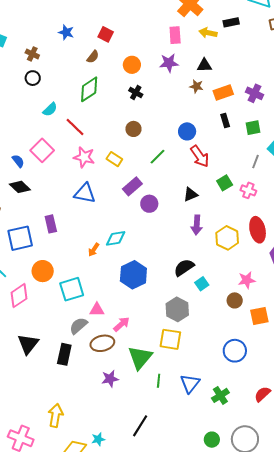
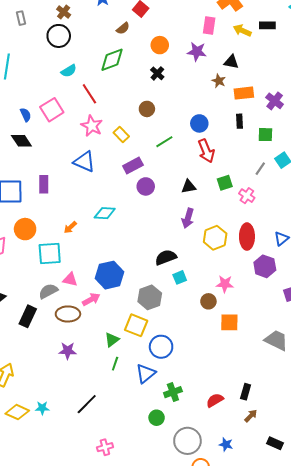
black circle: (33, 78) -> (59, 36), size x1.5
orange arrow: (94, 250) -> (70, 227), moved
blue hexagon: (133, 275) -> (109, 275), moved
blue circle: (235, 351) -> (161, 347), moved
green triangle: (140, 357) -> (112, 340), moved, size x0.6
green circle: (212, 440) -> (157, 418), moved

